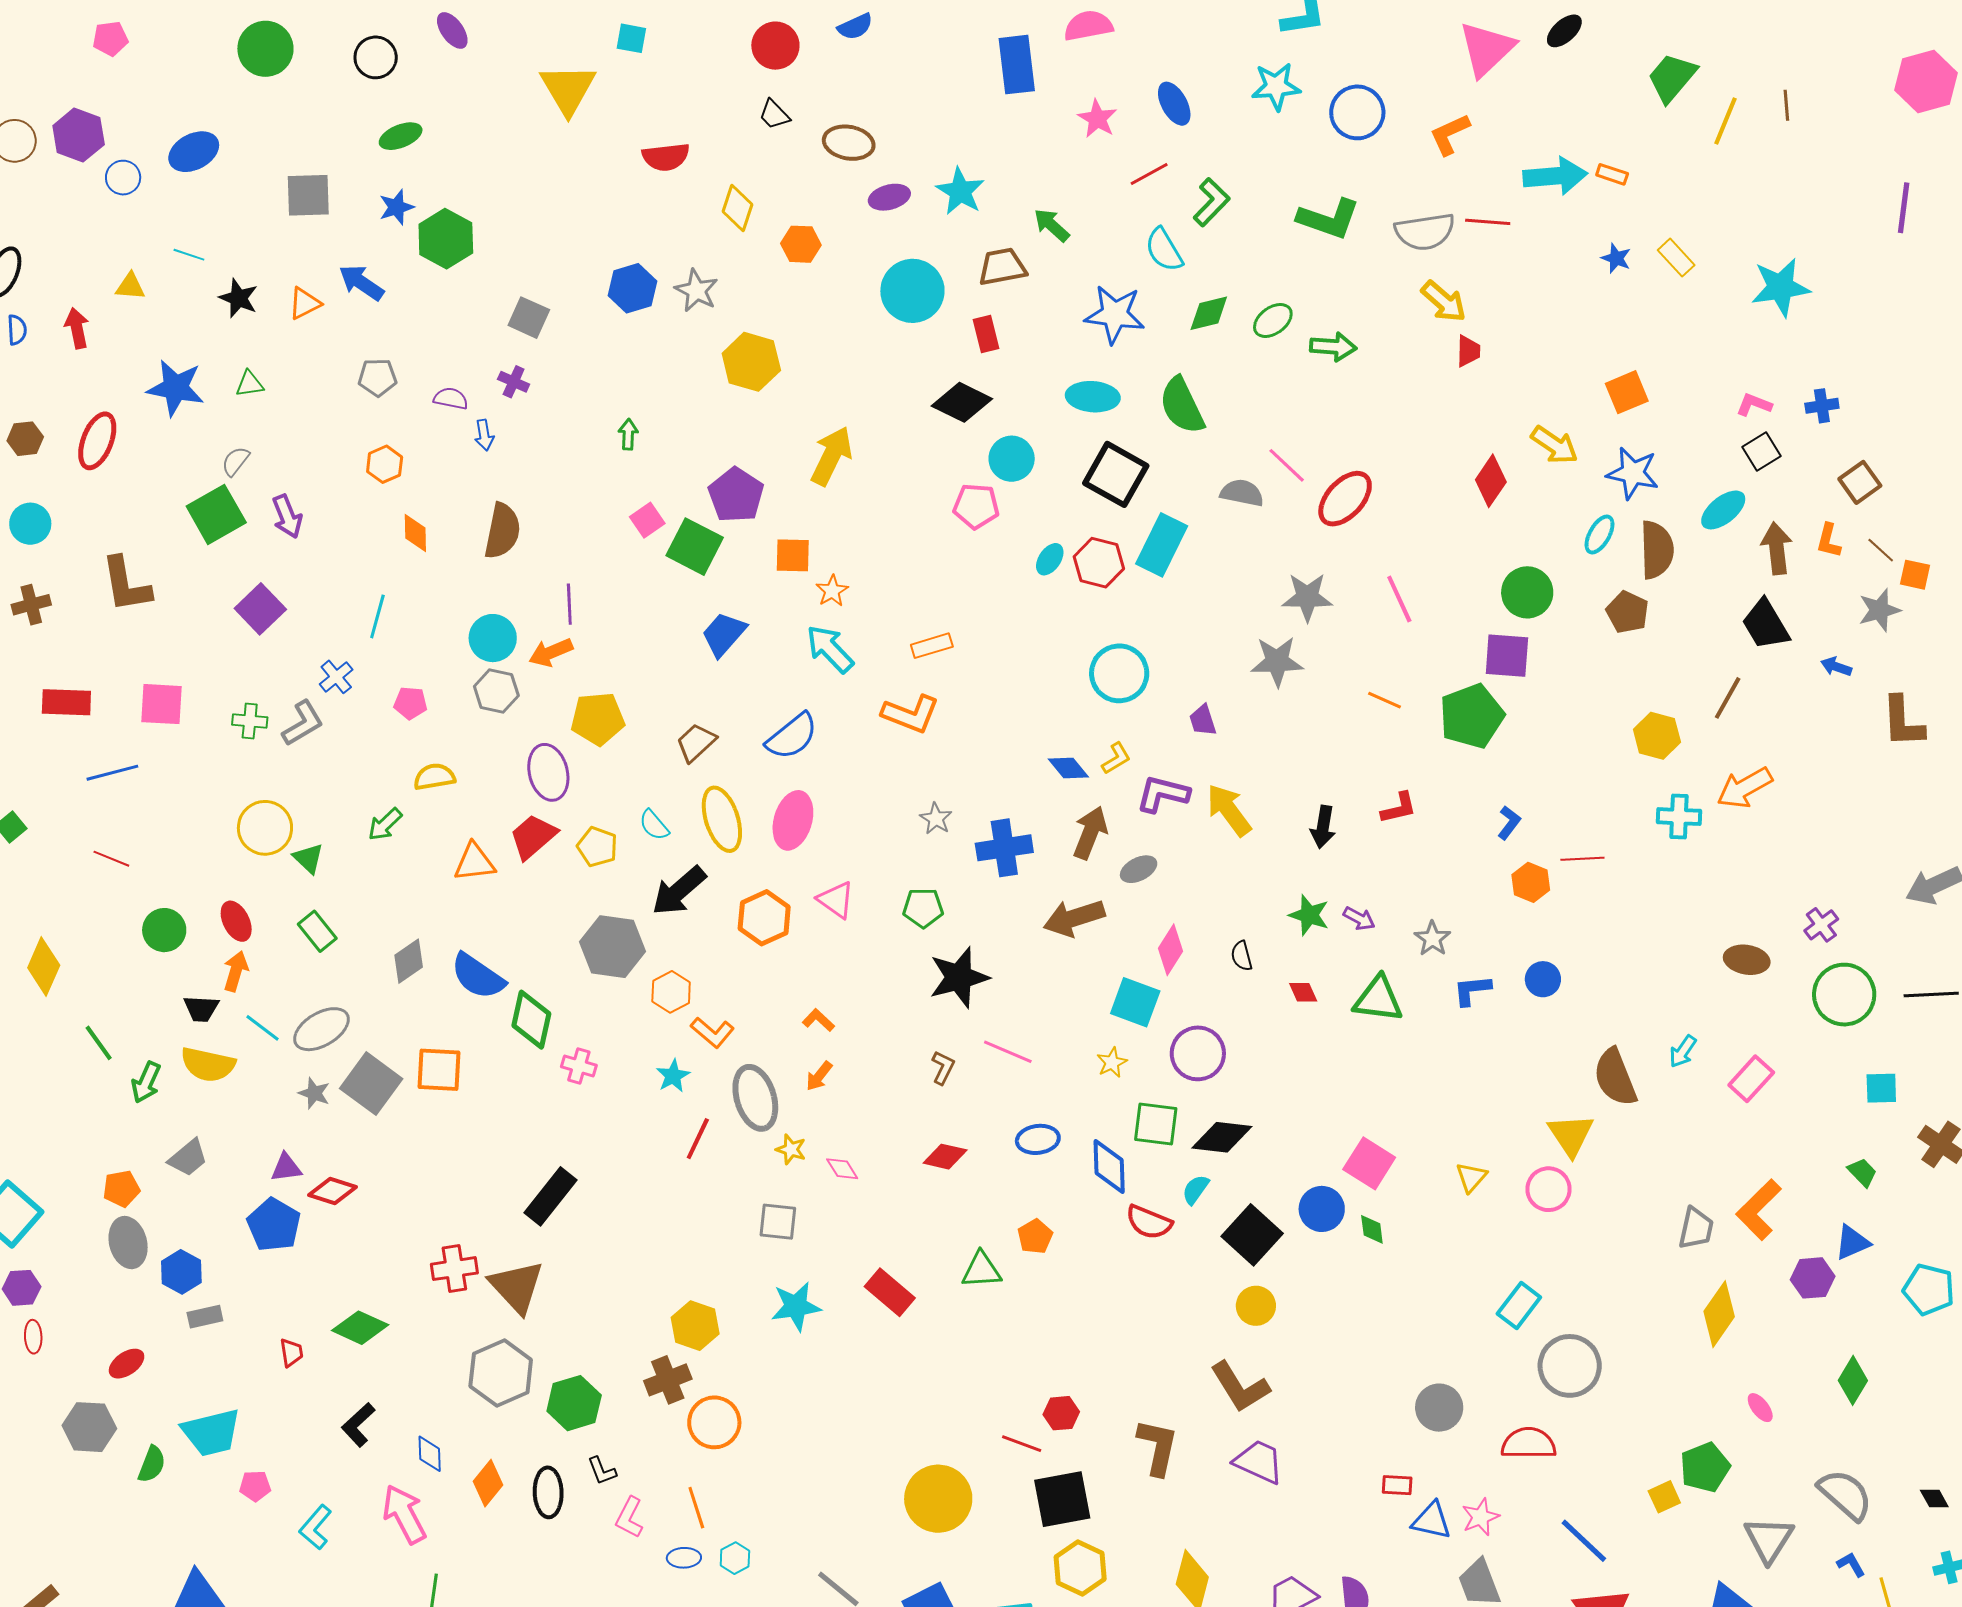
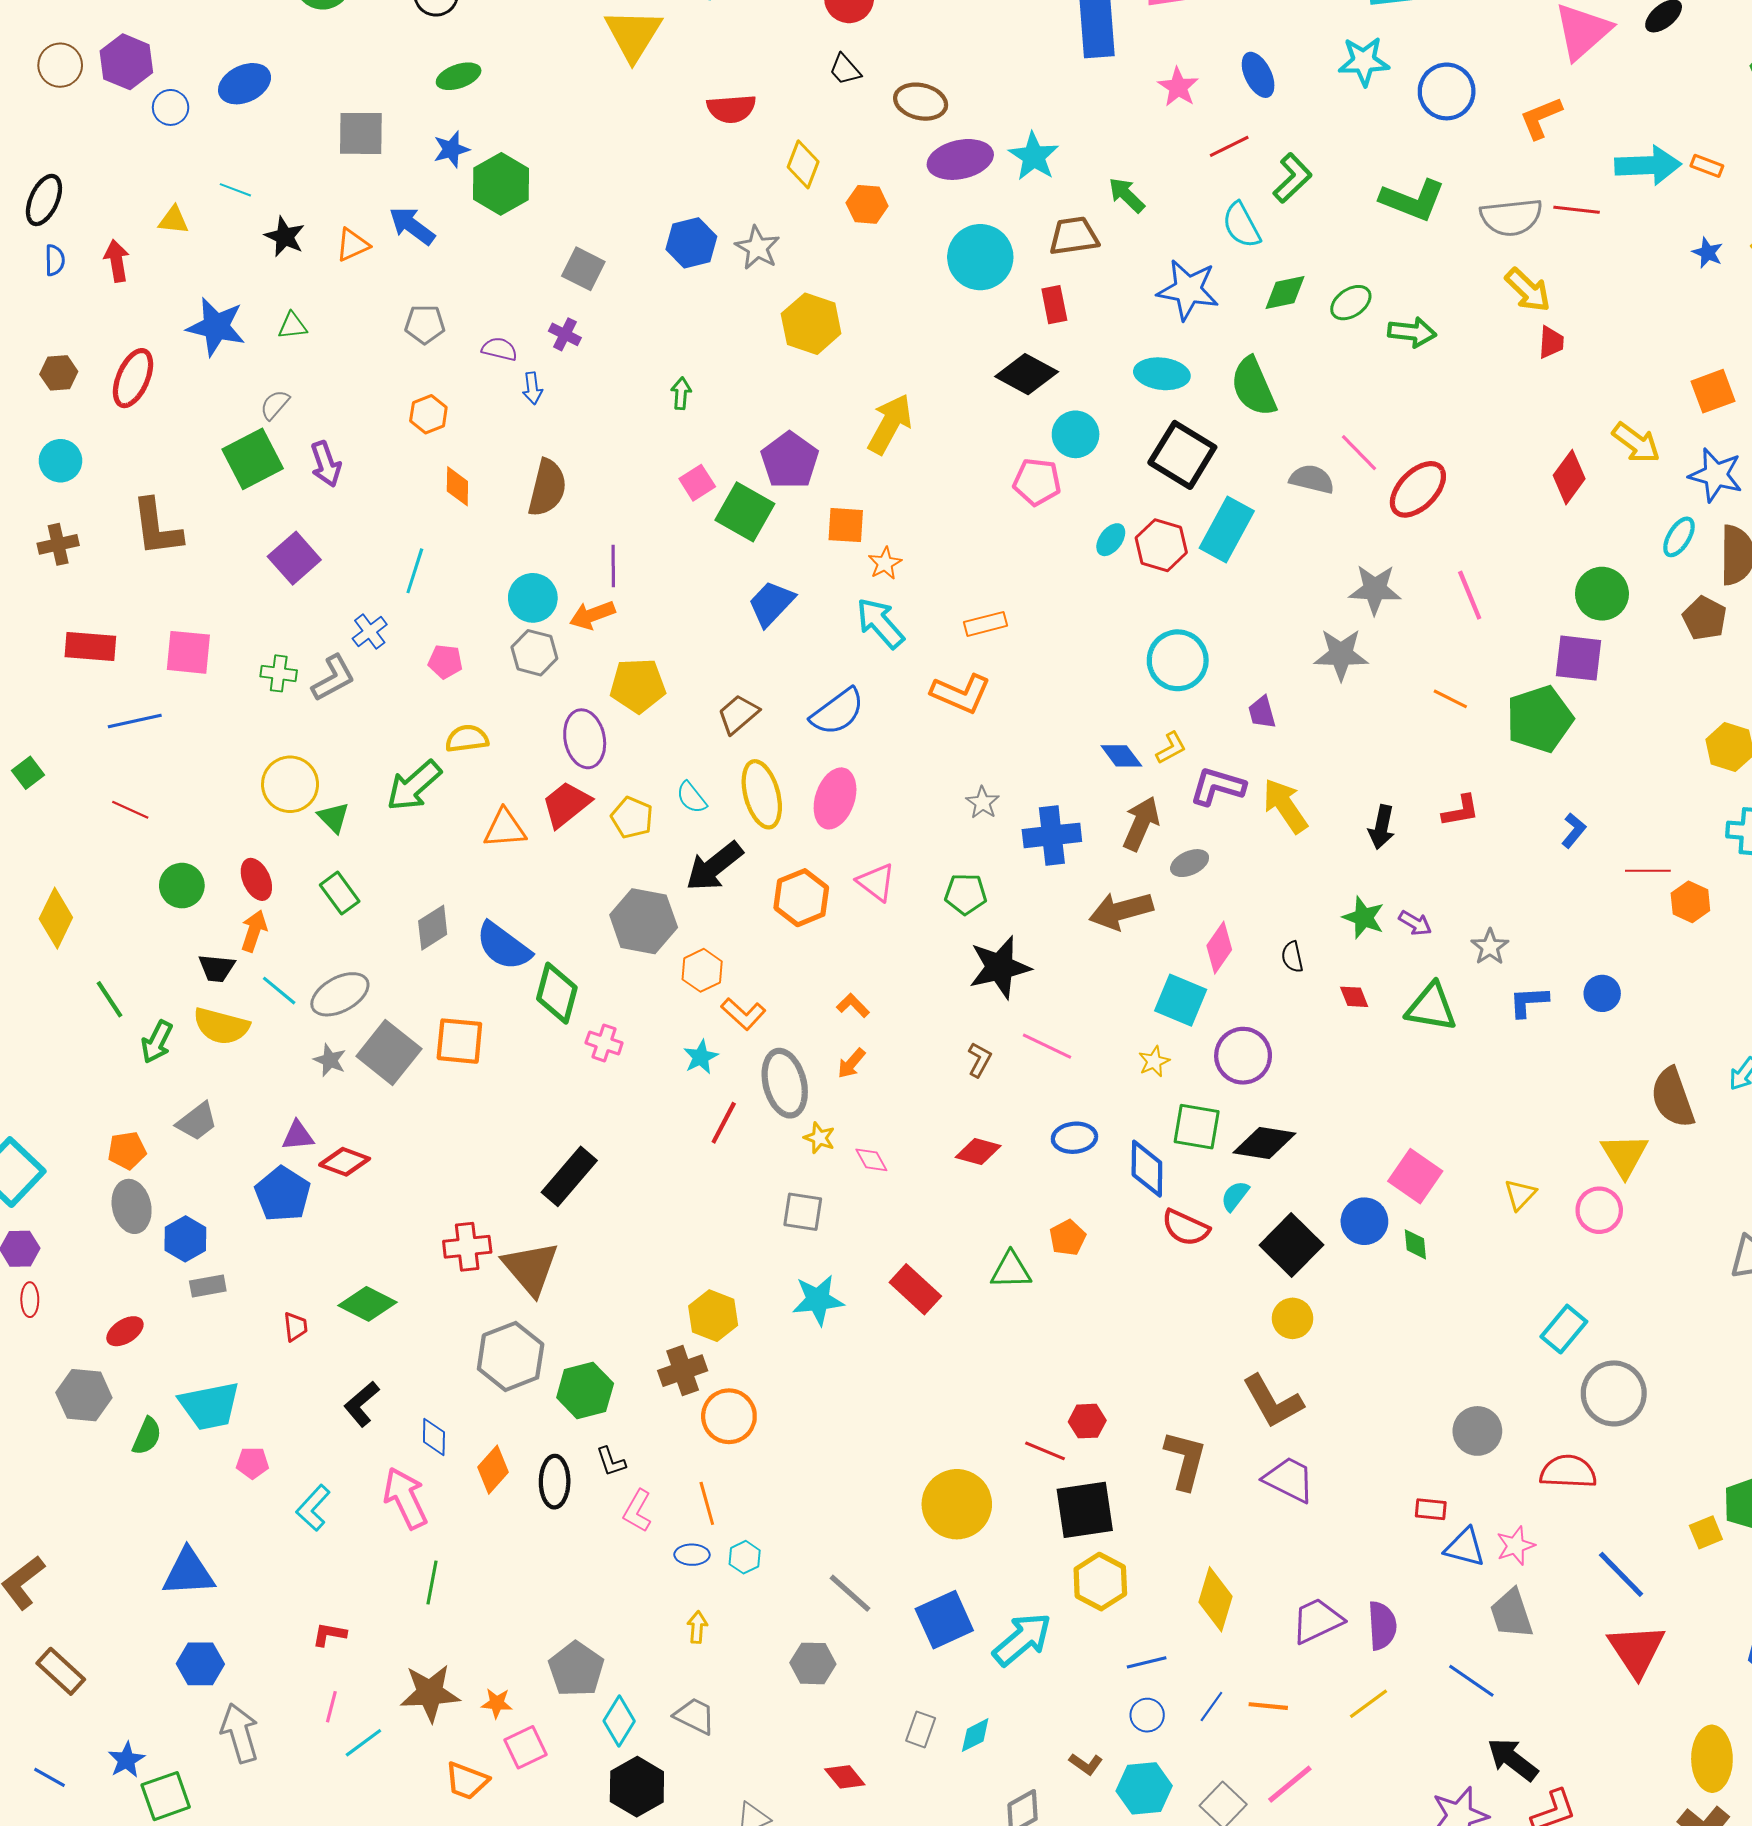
purple ellipse: (889, 197) -> (960, 159), size x1.5
green arrow: (385, 824) -> (414, 786), size x1.5
orange hexagon: (1531, 882) -> (1690, 902), moved

